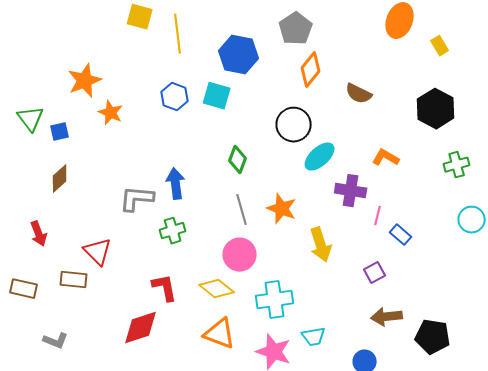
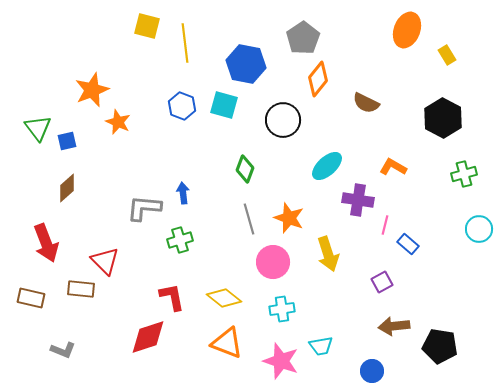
black circle: (294, 125) -> (283, 120), moved
blue arrow: (176, 184) -> (183, 193), size x0.7
red arrow: (39, 234) -> (46, 243), size x1.5
pink circle: (240, 255) -> (273, 262), moved
cyan cross: (275, 300) -> (282, 309), size x0.7

